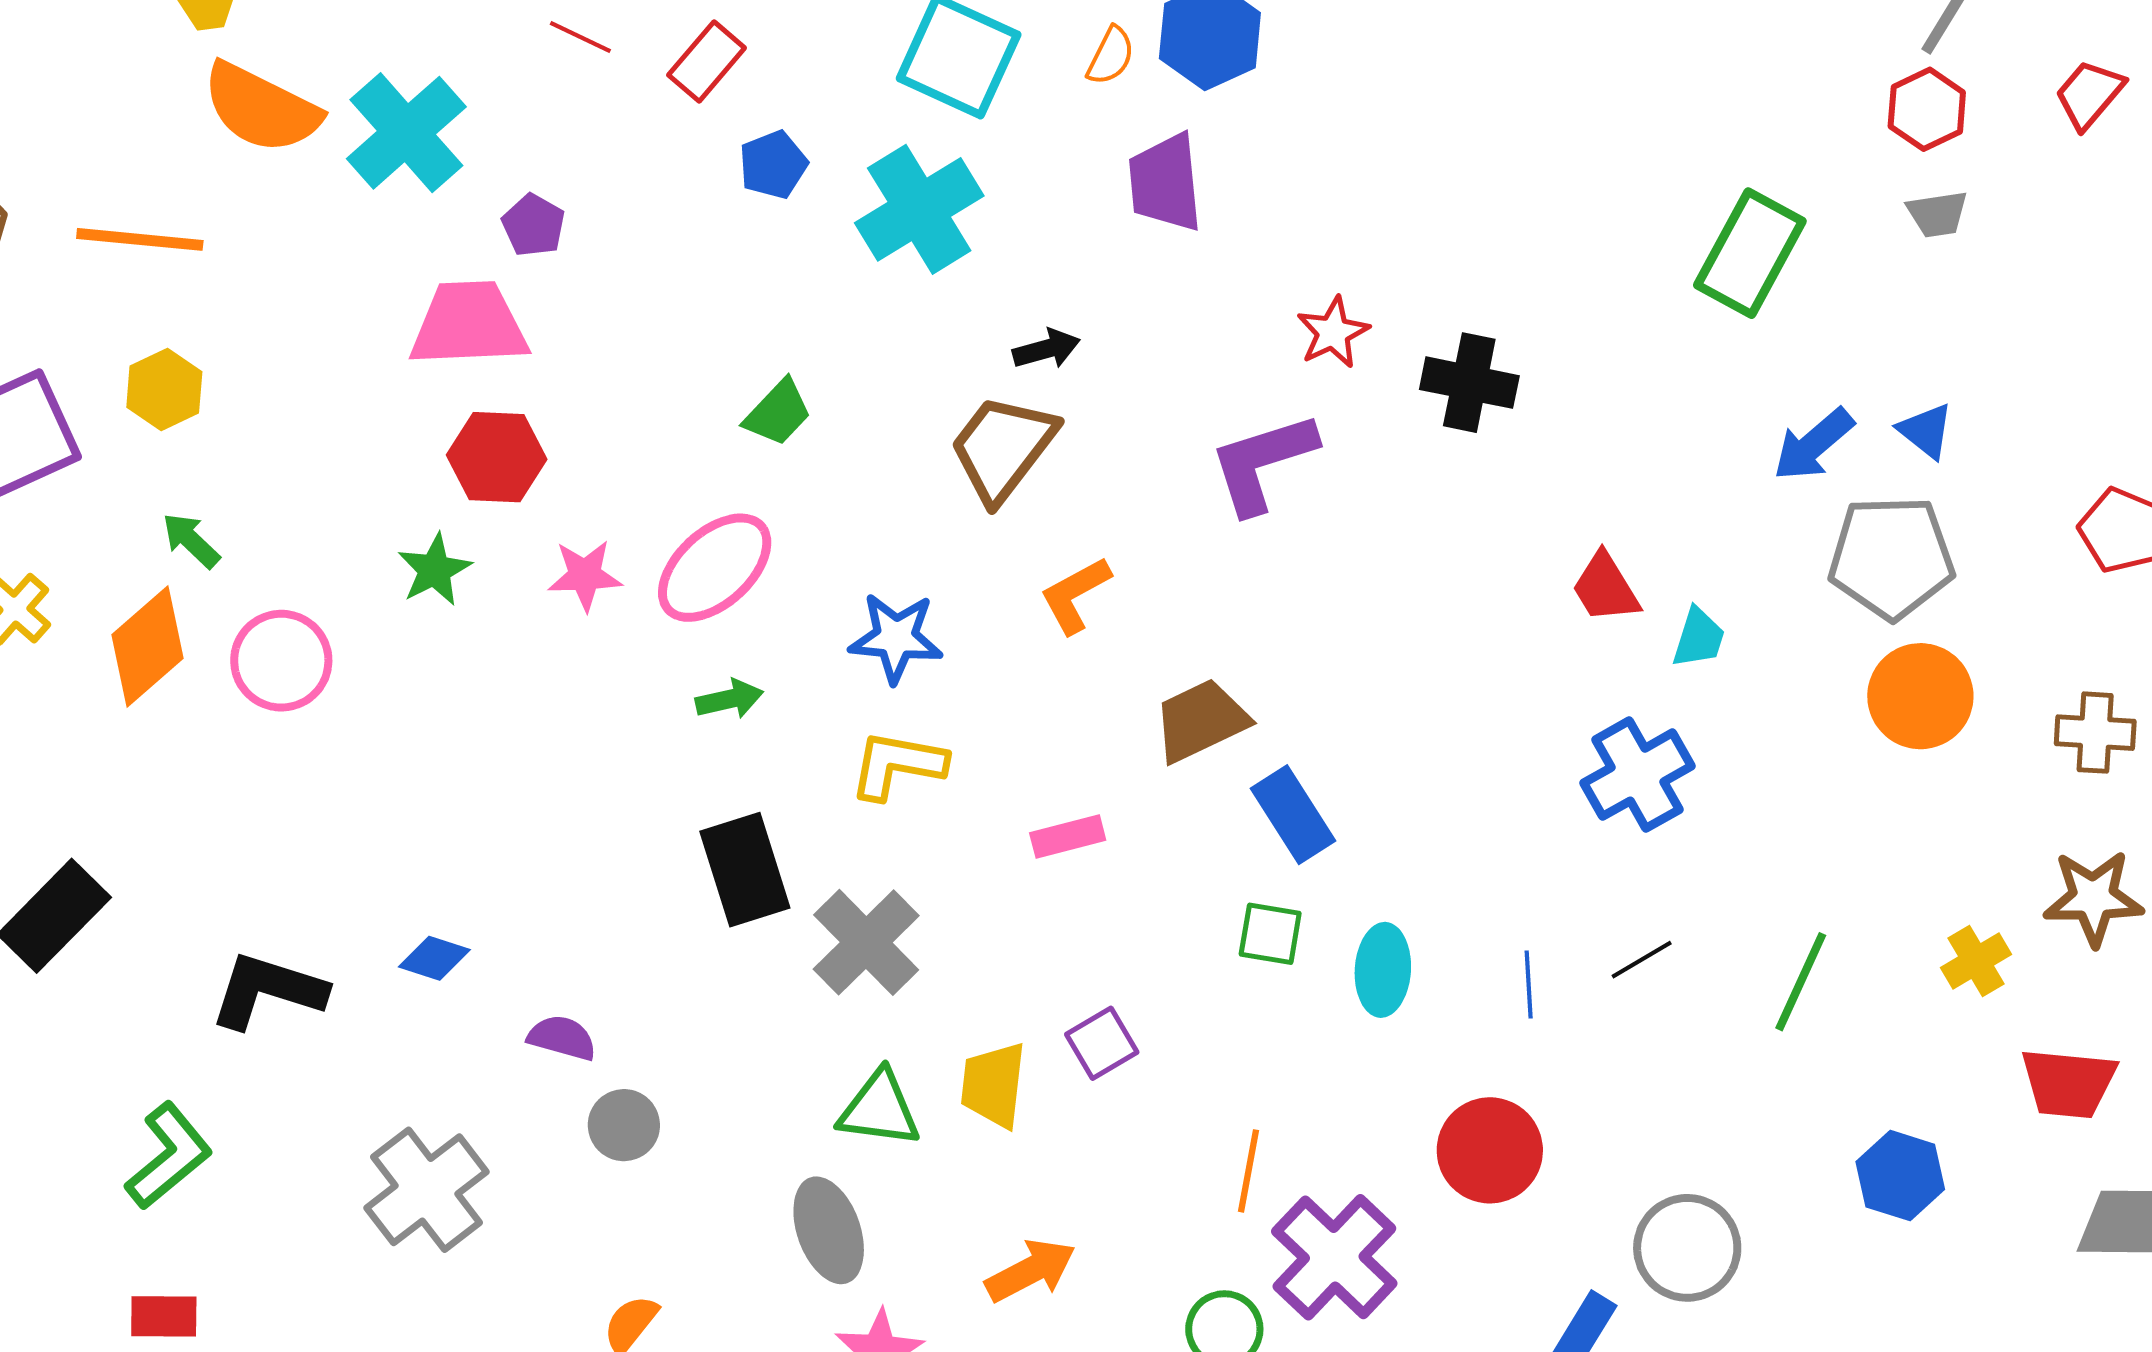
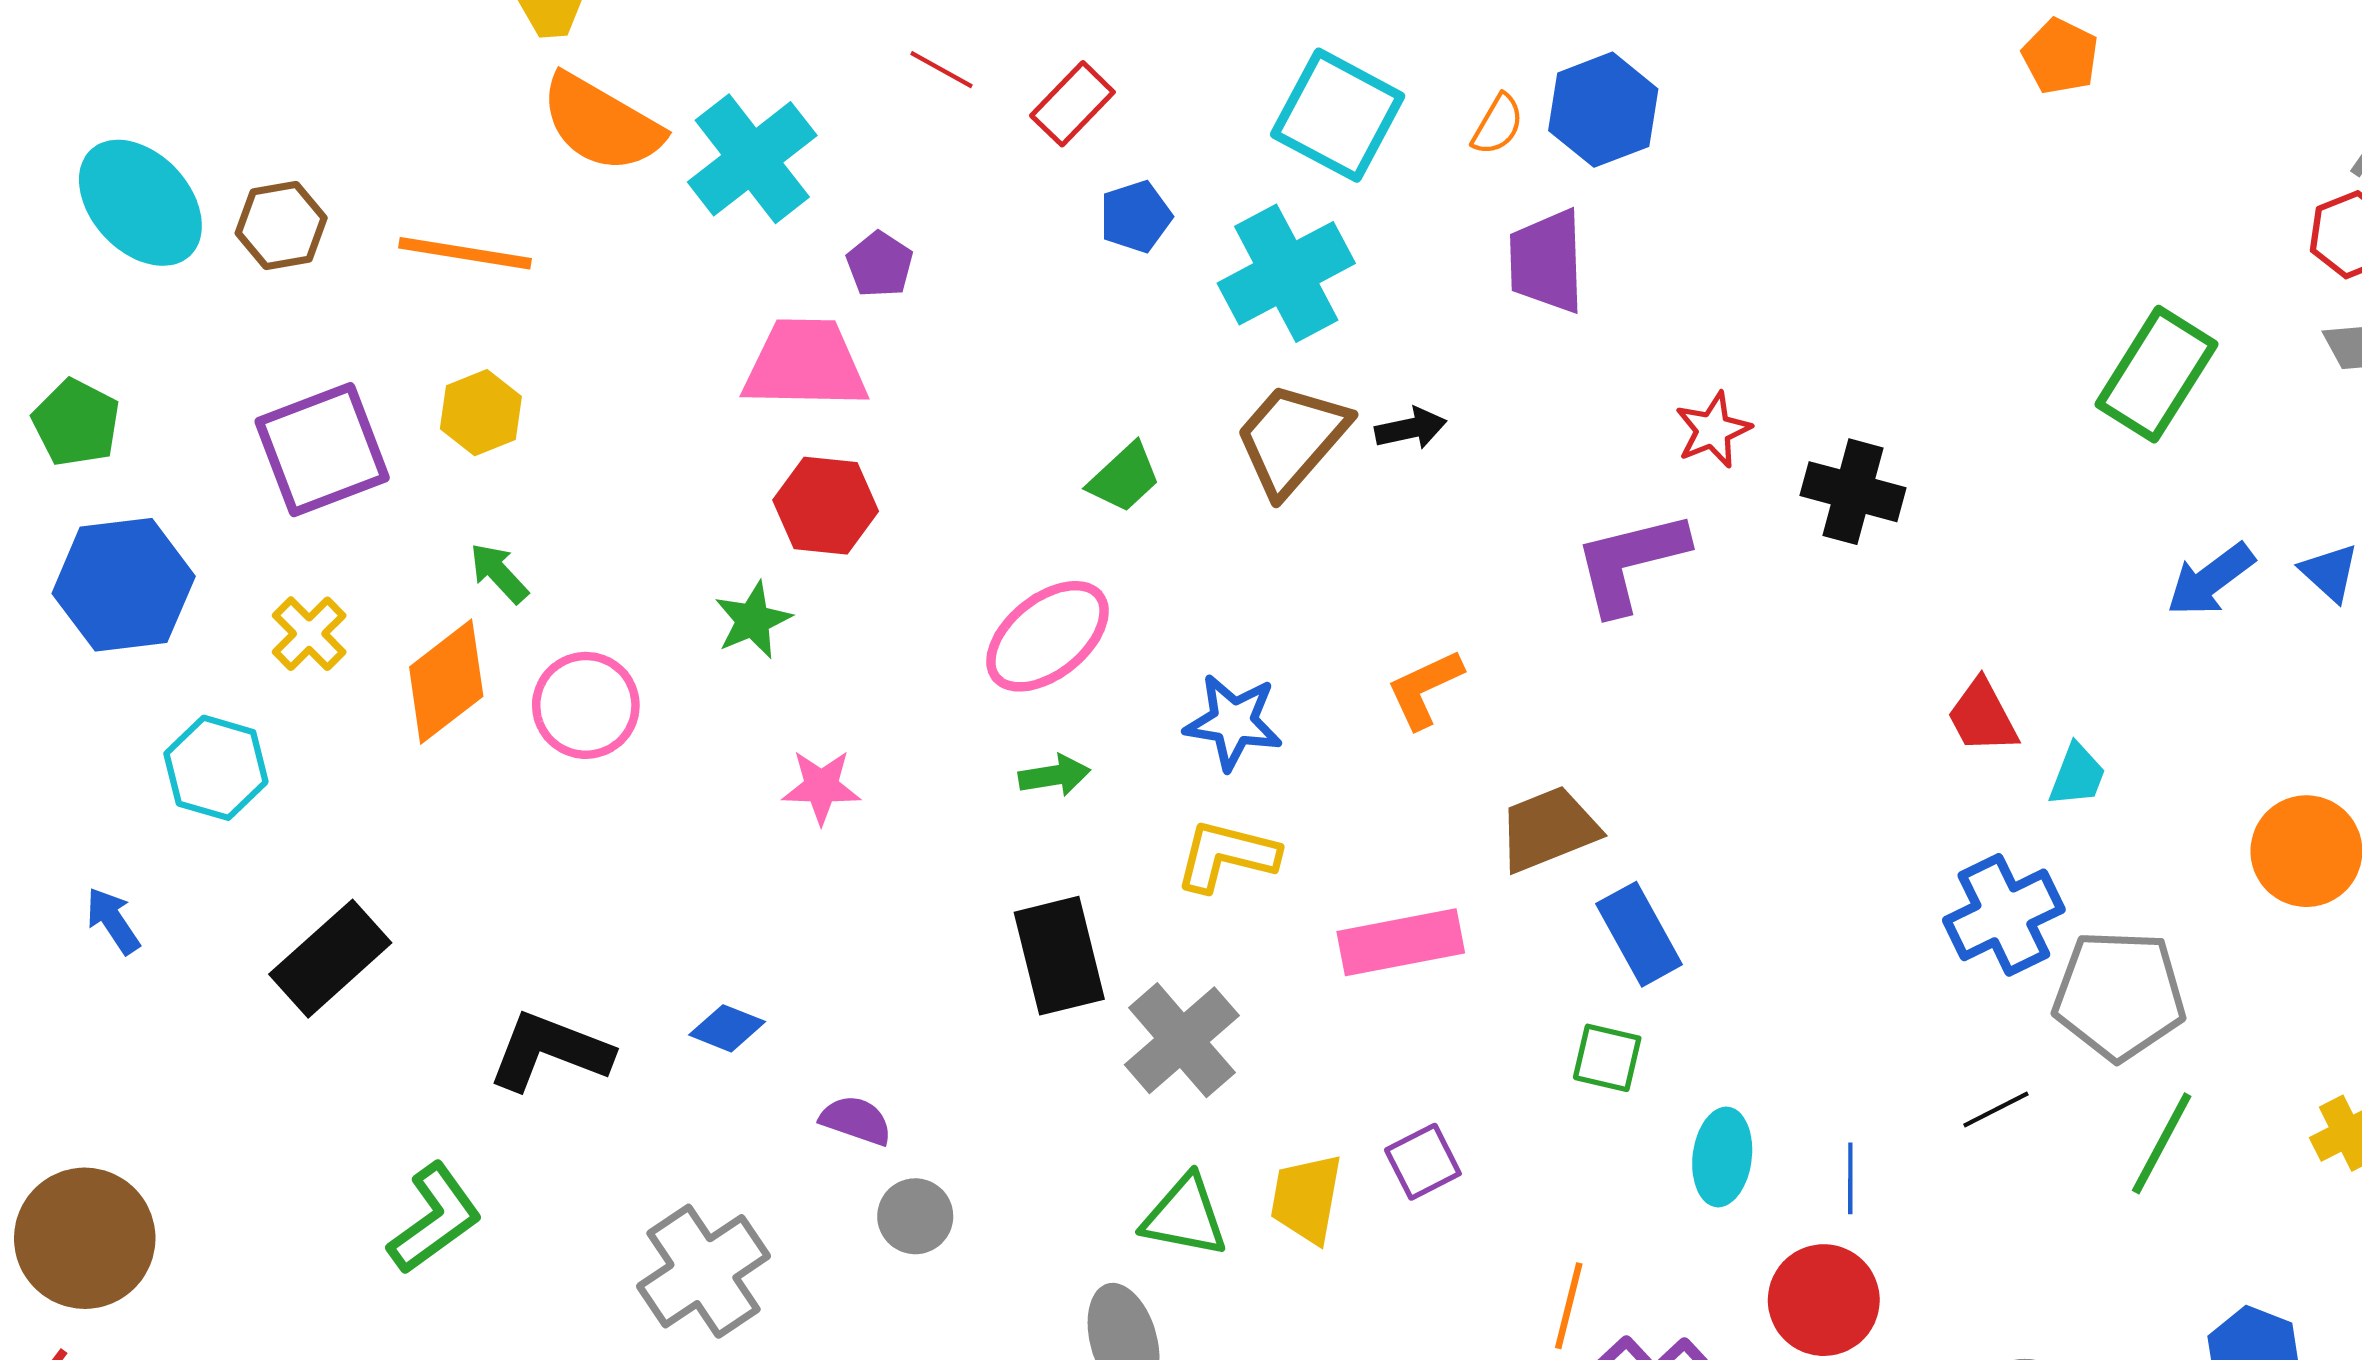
brown trapezoid: (1003, 448) -> (1291, 439), moved
gray pentagon: (1891, 557) -> (2119, 995), moved
pink star: (585, 575) -> (821, 787), moved
pink rectangle: (1068, 837) -> (1401, 942), size x1.6
cyan ellipse: (1383, 970) -> (1722, 1157), moved
blue line: (1529, 985) -> (1850, 1178), moved

